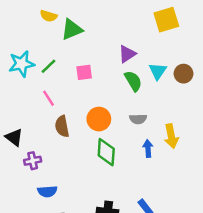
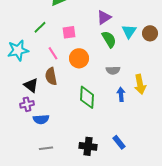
cyan star: (22, 64) -> (18, 50), moved
pink line: (49, 98) -> (53, 53), moved
orange circle: (99, 119) -> (79, 58), moved
black triangle: (14, 137) -> (31, 85), moved
blue semicircle: (47, 191) -> (41, 119), moved

